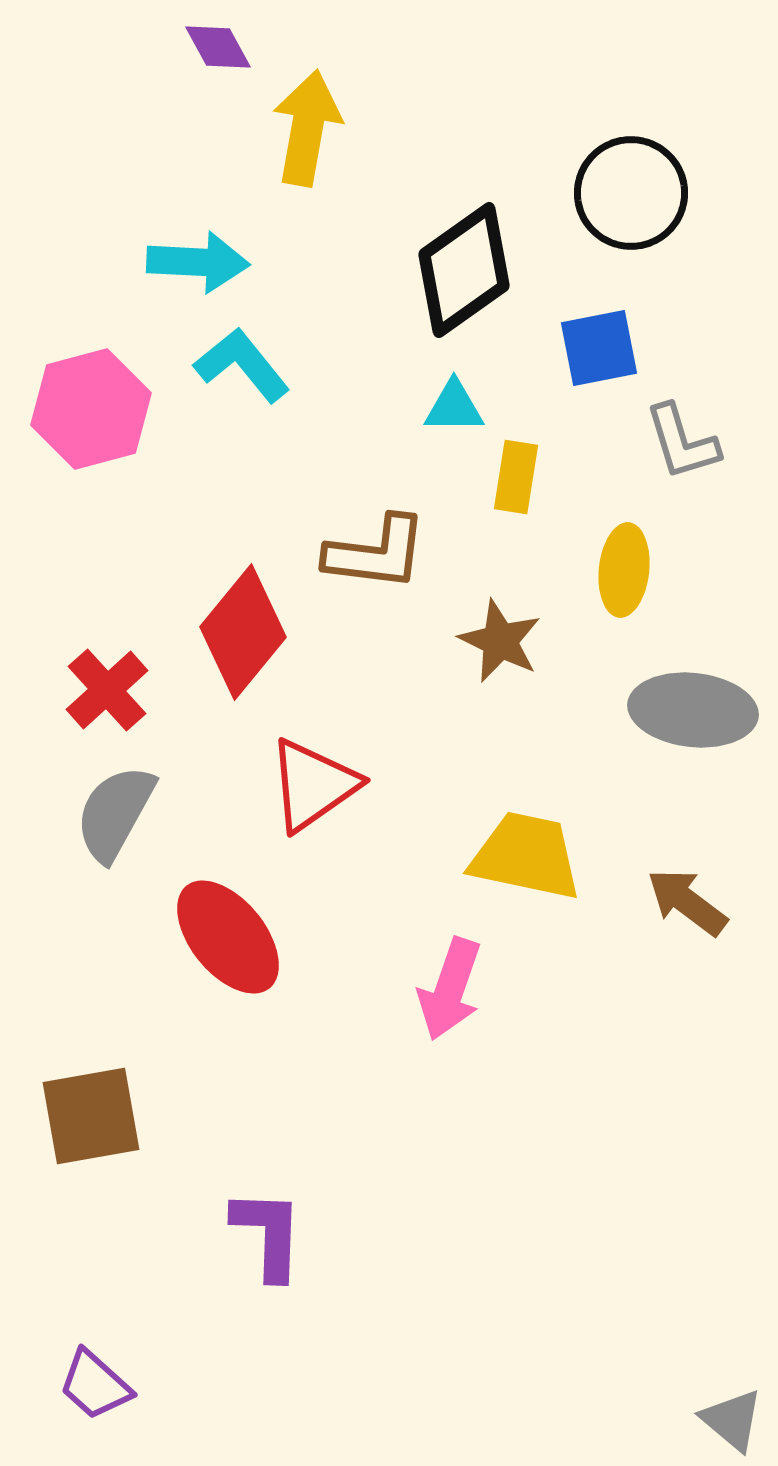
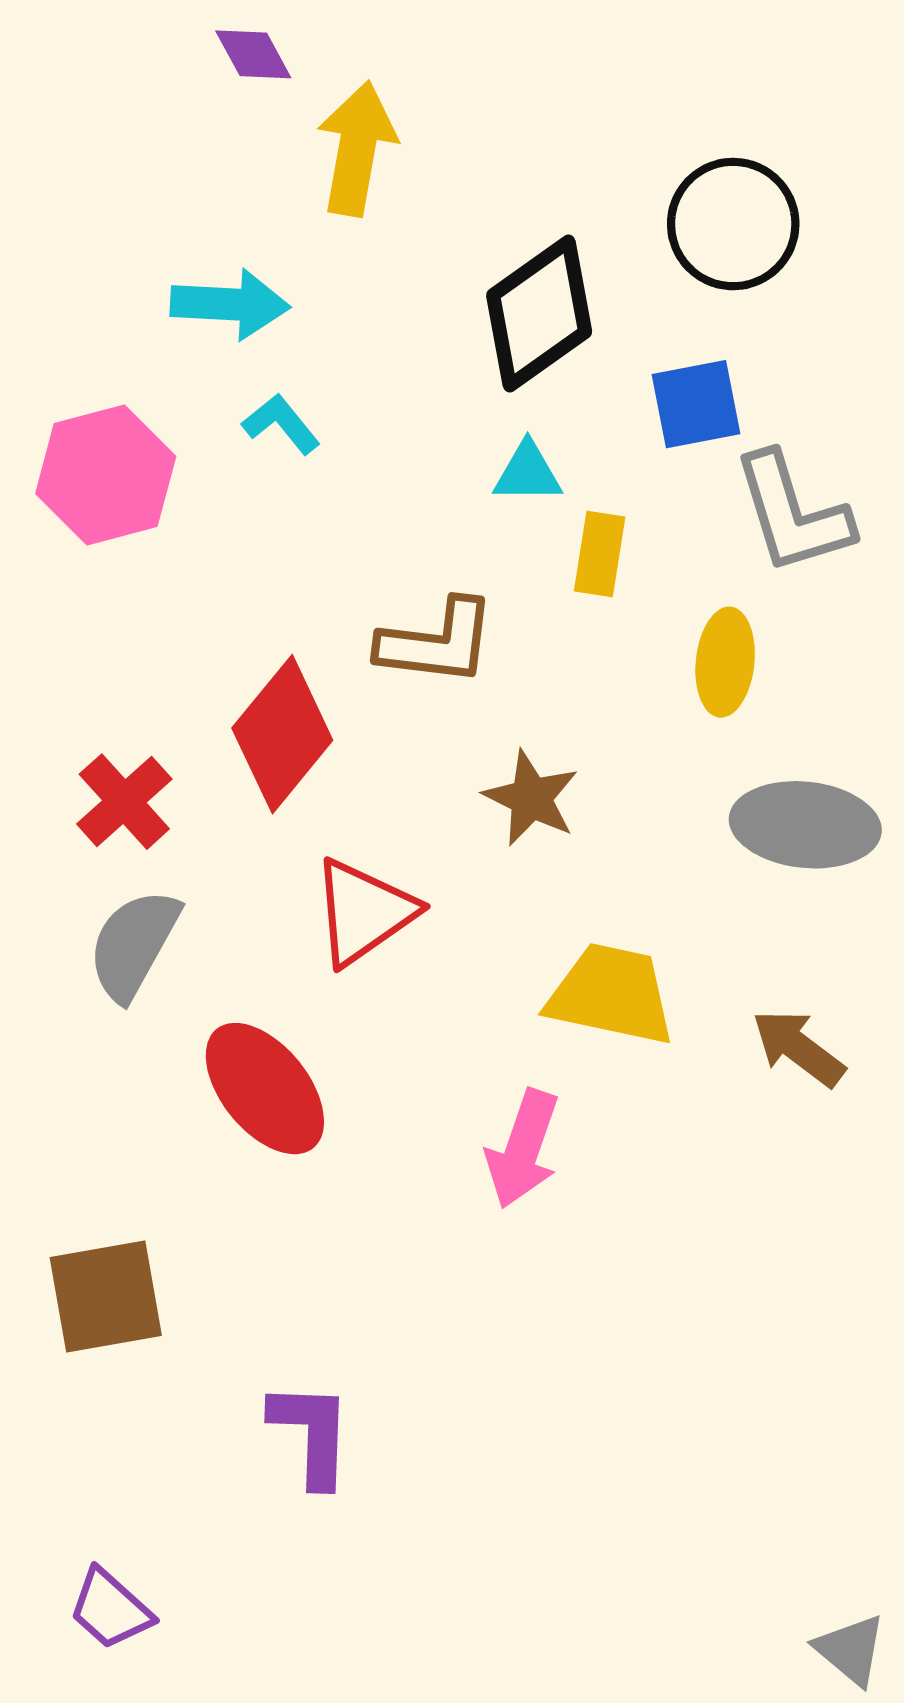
cyan L-shape: (242, 365) -> (281, 424), size x0.7
gray L-shape: (682, 442) -> (792, 513), size x1.4
brown star: (500, 641) -> (531, 798), moved

